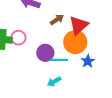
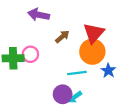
brown arrow: (57, 20) -> (62, 37), moved
purple circle: (45, 53) -> (63, 94), moved

